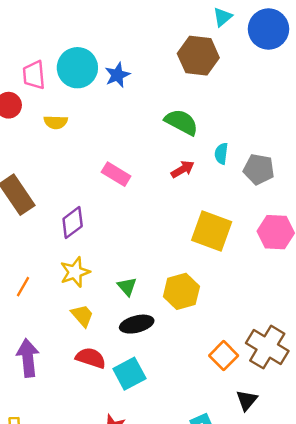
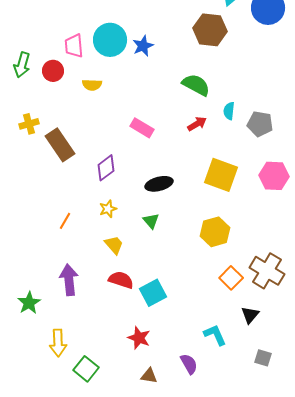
yellow star: (75, 272) -> (108, 209), size x0.7
yellow hexagon: (181, 291) -> (215, 232), moved
black ellipse: (137, 324) -> (159, 184), moved

